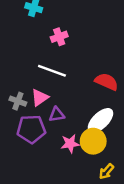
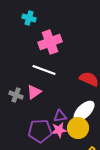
pink cross: (59, 37) -> (50, 42), size x1.6
purple triangle: (57, 114) -> (60, 116), moved
purple pentagon: (31, 129) -> (40, 131), moved

